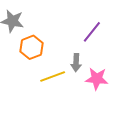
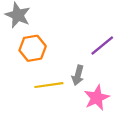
pink star: (97, 79) -> (97, 98), turned 30

